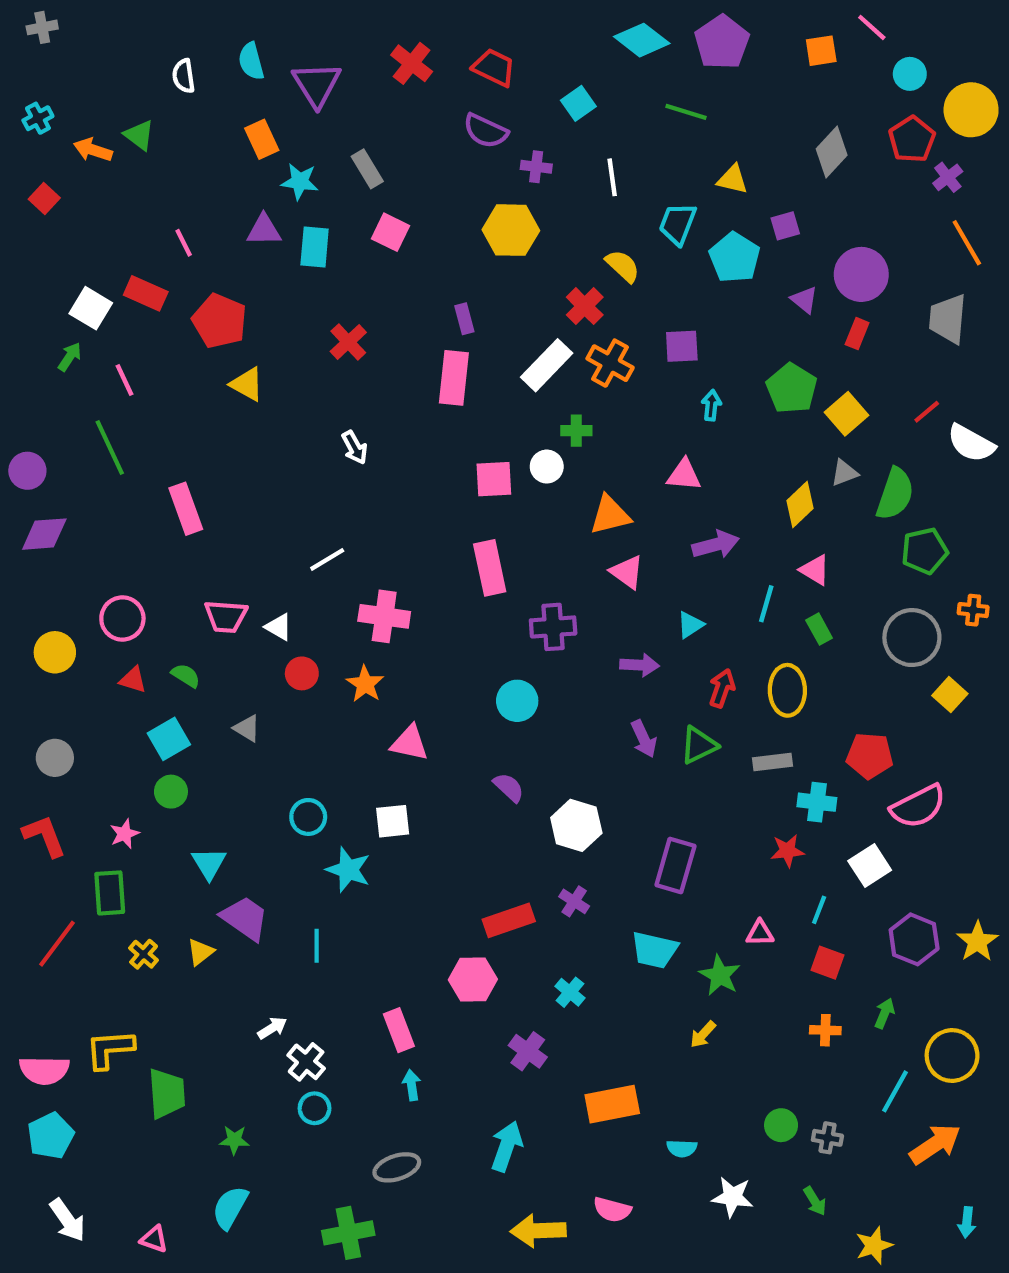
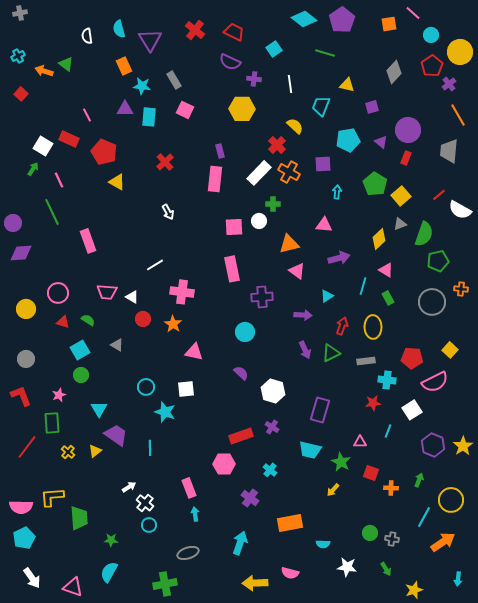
cyan pentagon: (735, 258) -> (348, 140), moved, turned 30
yellow square: (950, 695) -> (450, 350), moved
red square: (827, 963) -> (371, 473), moved
pink triangle: (154, 1239) -> (73, 587), size x1.5

